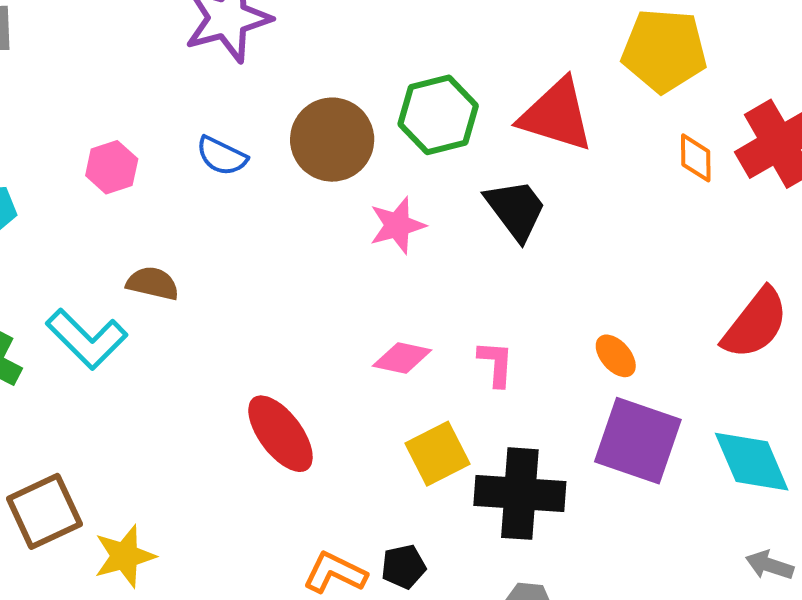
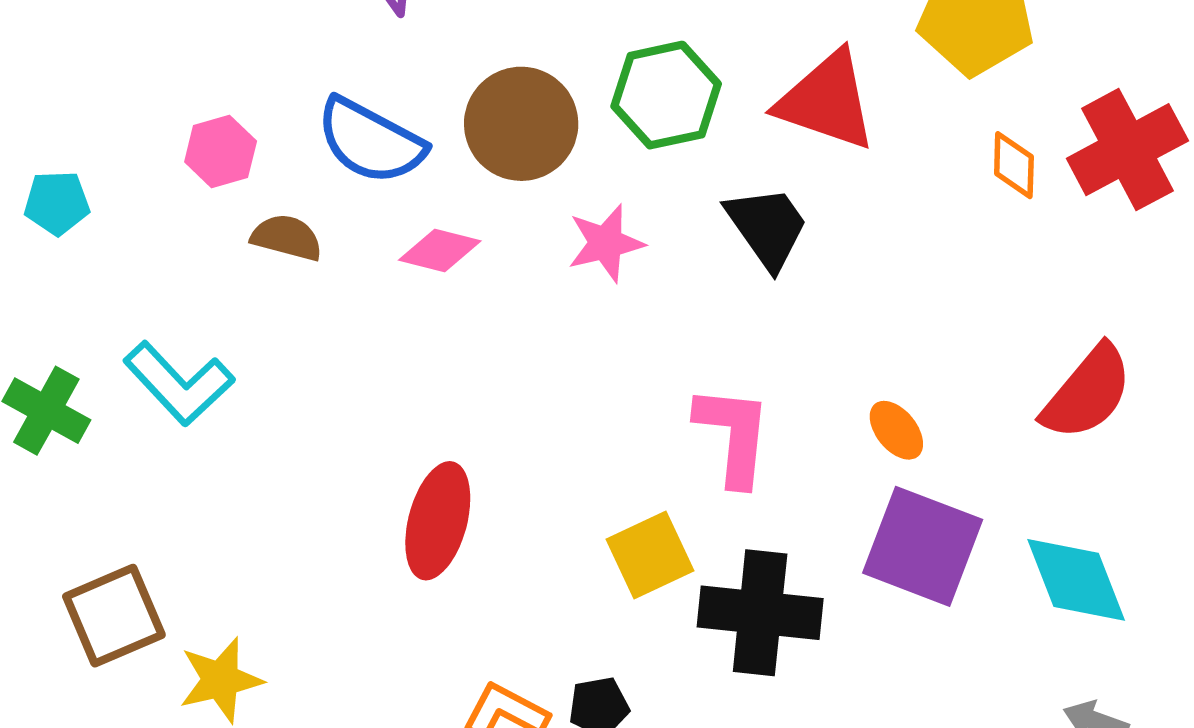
blue semicircle: (222, 156) -> (371, 141), size x1.6
brown semicircle: (153, 283) -> (287, 238), moved
pink diamond: (402, 358) -> (440, 251), moved
pink L-shape: (496, 364) -> (733, 435), size x1.6
red ellipse: (280, 434) -> (438, 521), turned 50

